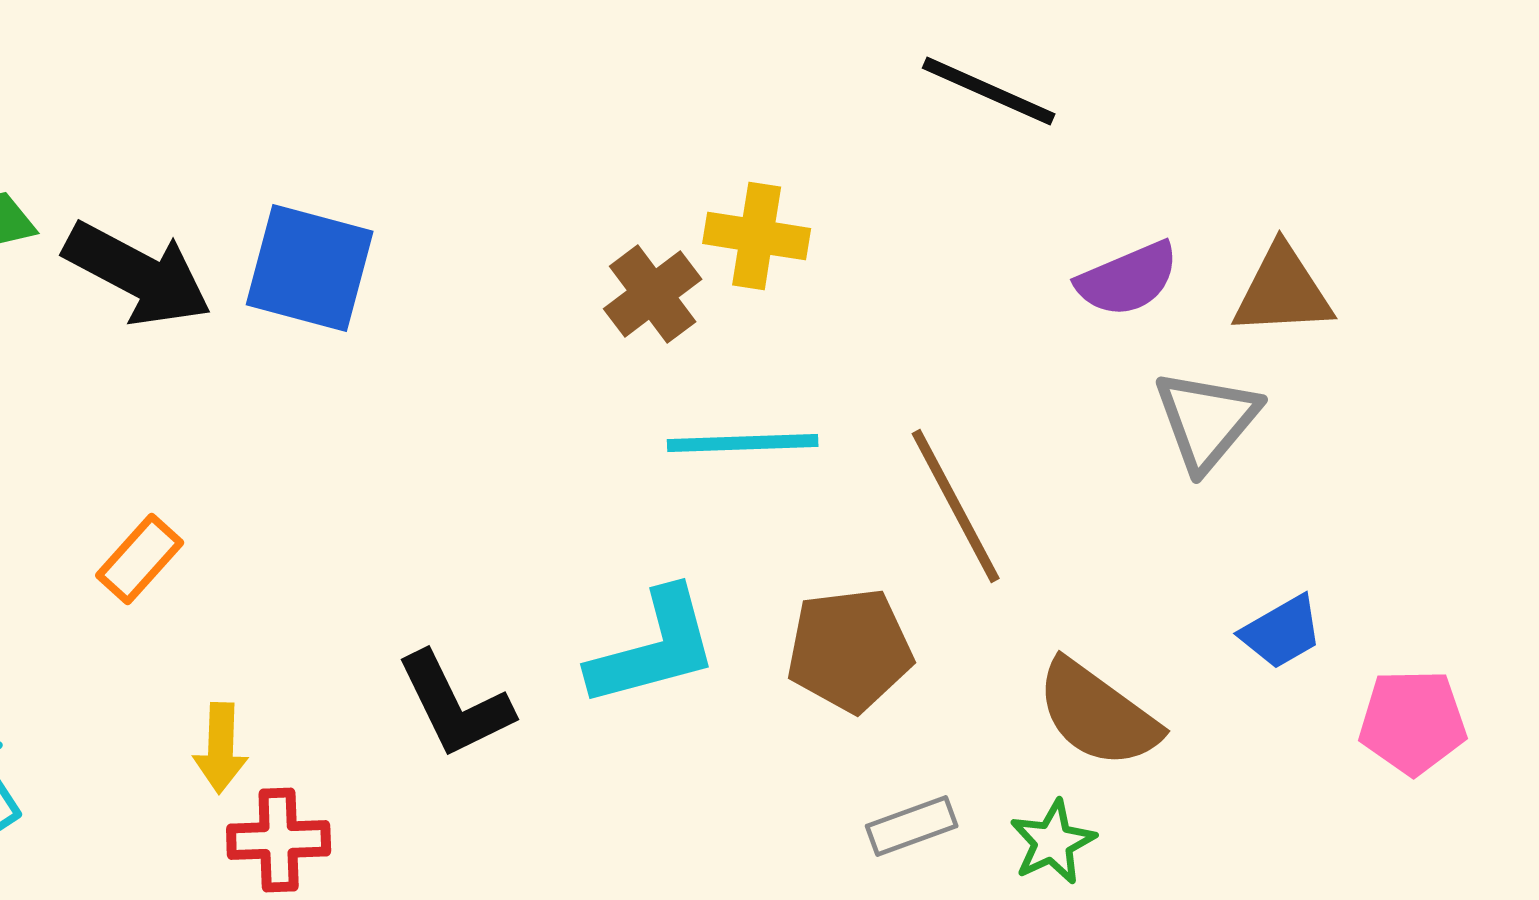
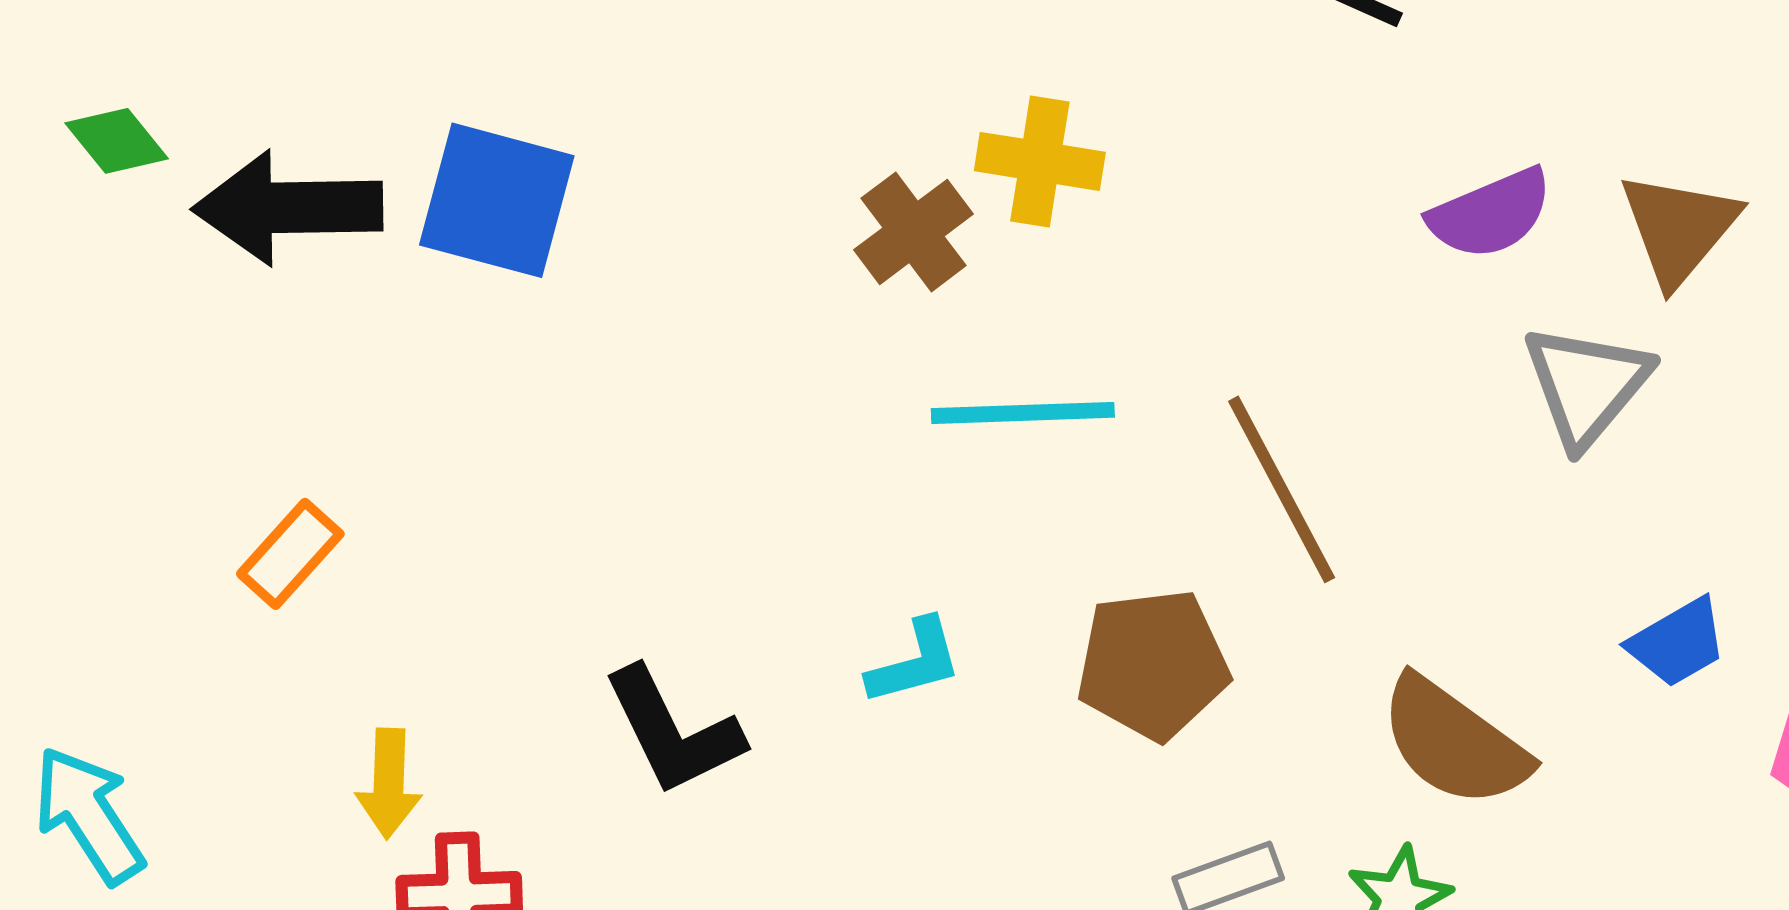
black arrow: (138, 274) -> (288, 208), turned 151
brown triangle: (1283, 291) -> (1679, 228), turned -47
cyan L-shape: (654, 648) -> (915, 662), size x0.6

